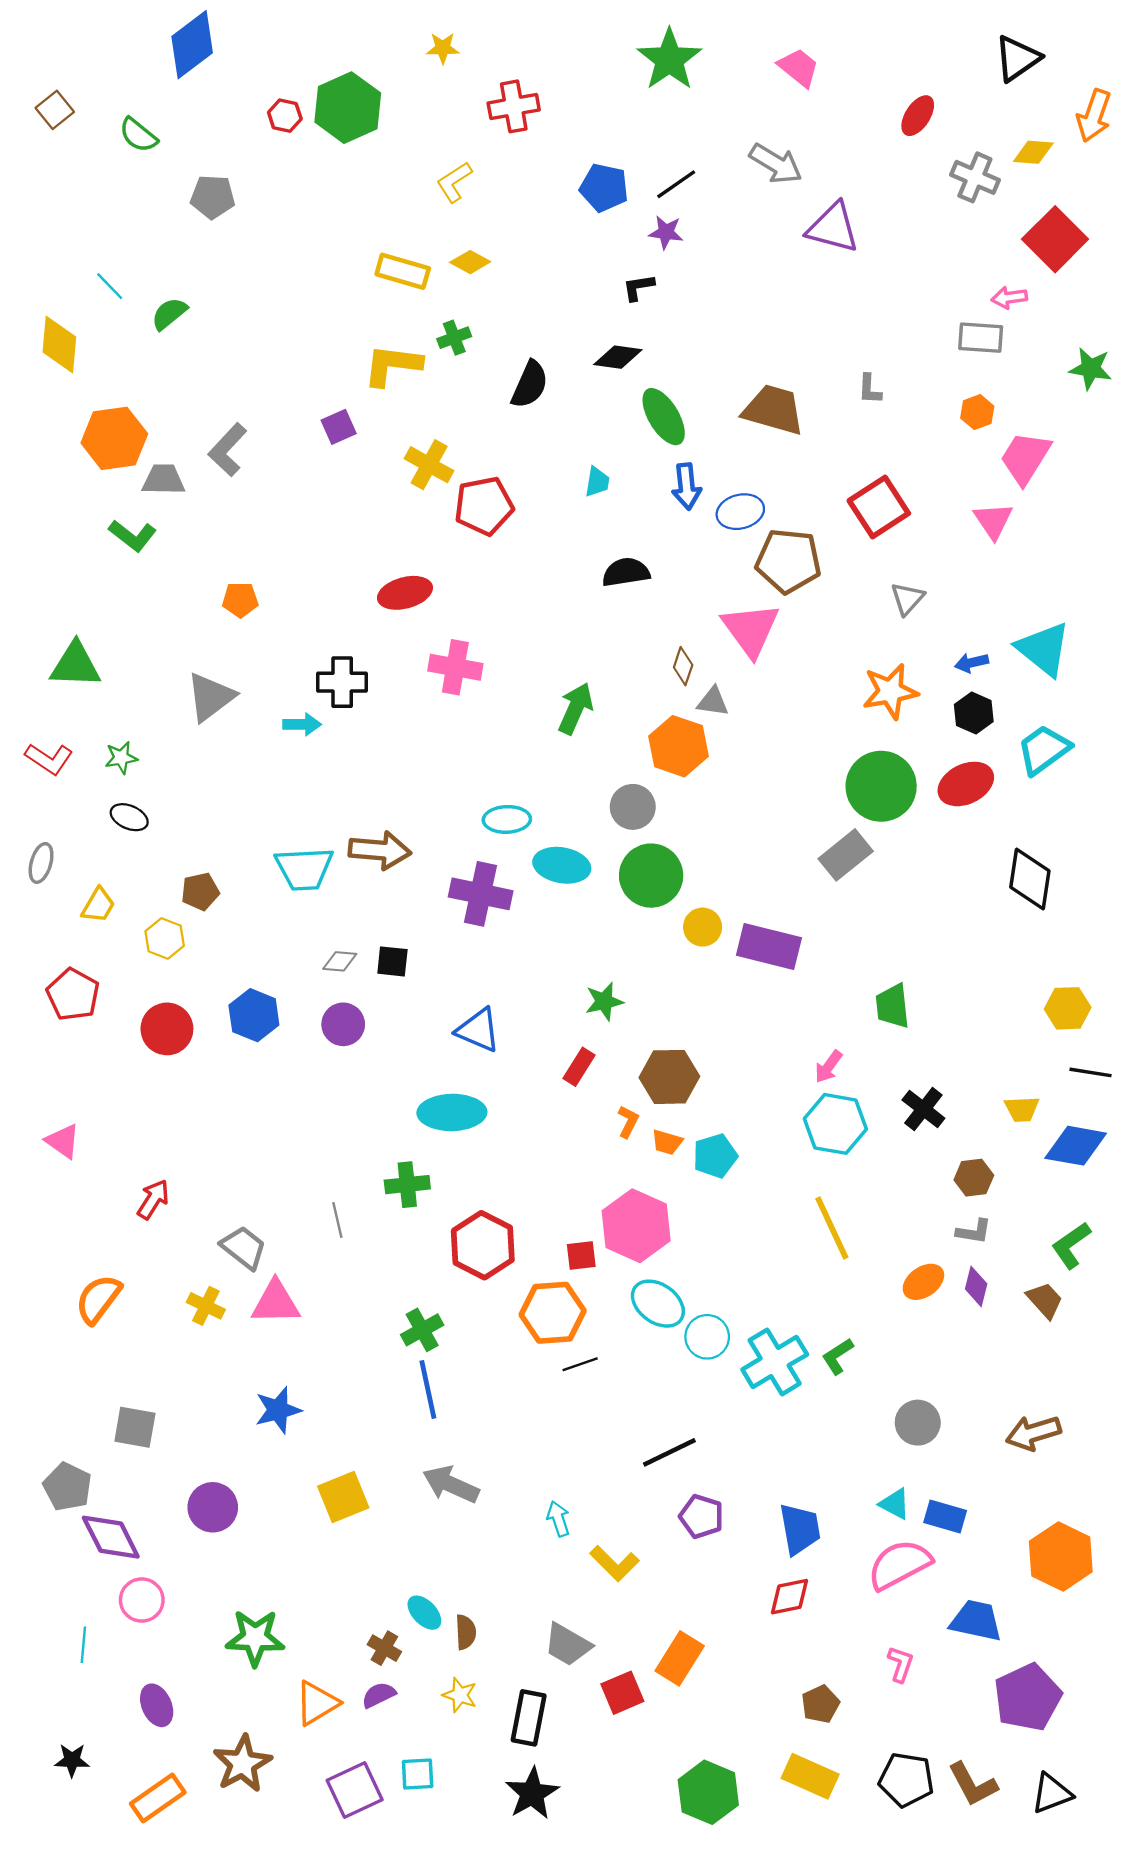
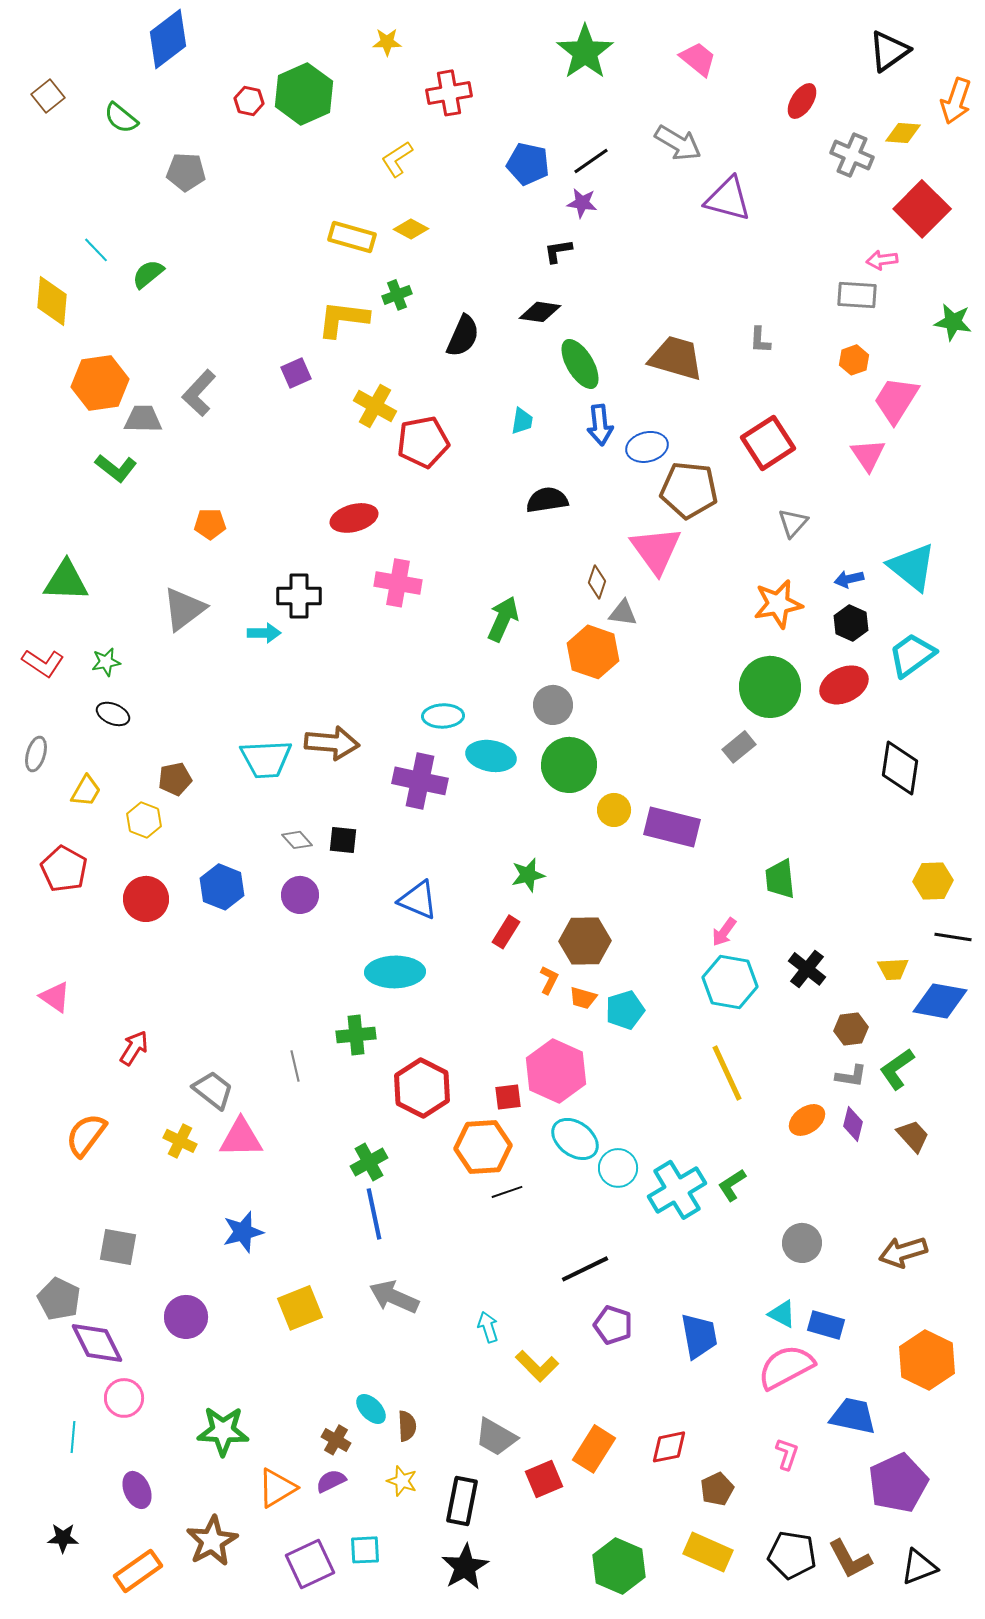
gray rectangle: (846, 855) -> (739, 747), size x0.7
gray diamond: (340, 961) -> (297, 840), turned 44
green L-shape: (1071, 1245) -> (897, 1069), moved
red diamond: (790, 1597) -> (669, 1447), moved

